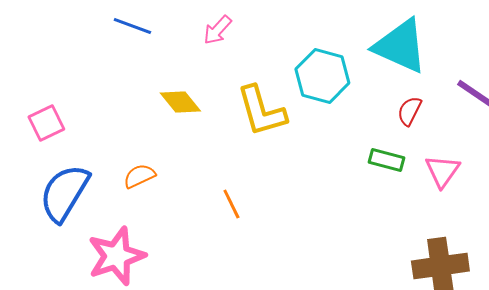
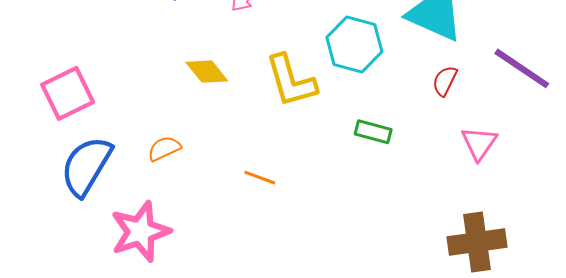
pink square: (46, 123) -> (68, 93), size x1.4
green rectangle: (386, 160) -> (373, 132), moved
orange line: (231, 204) -> (260, 178), turned -44

